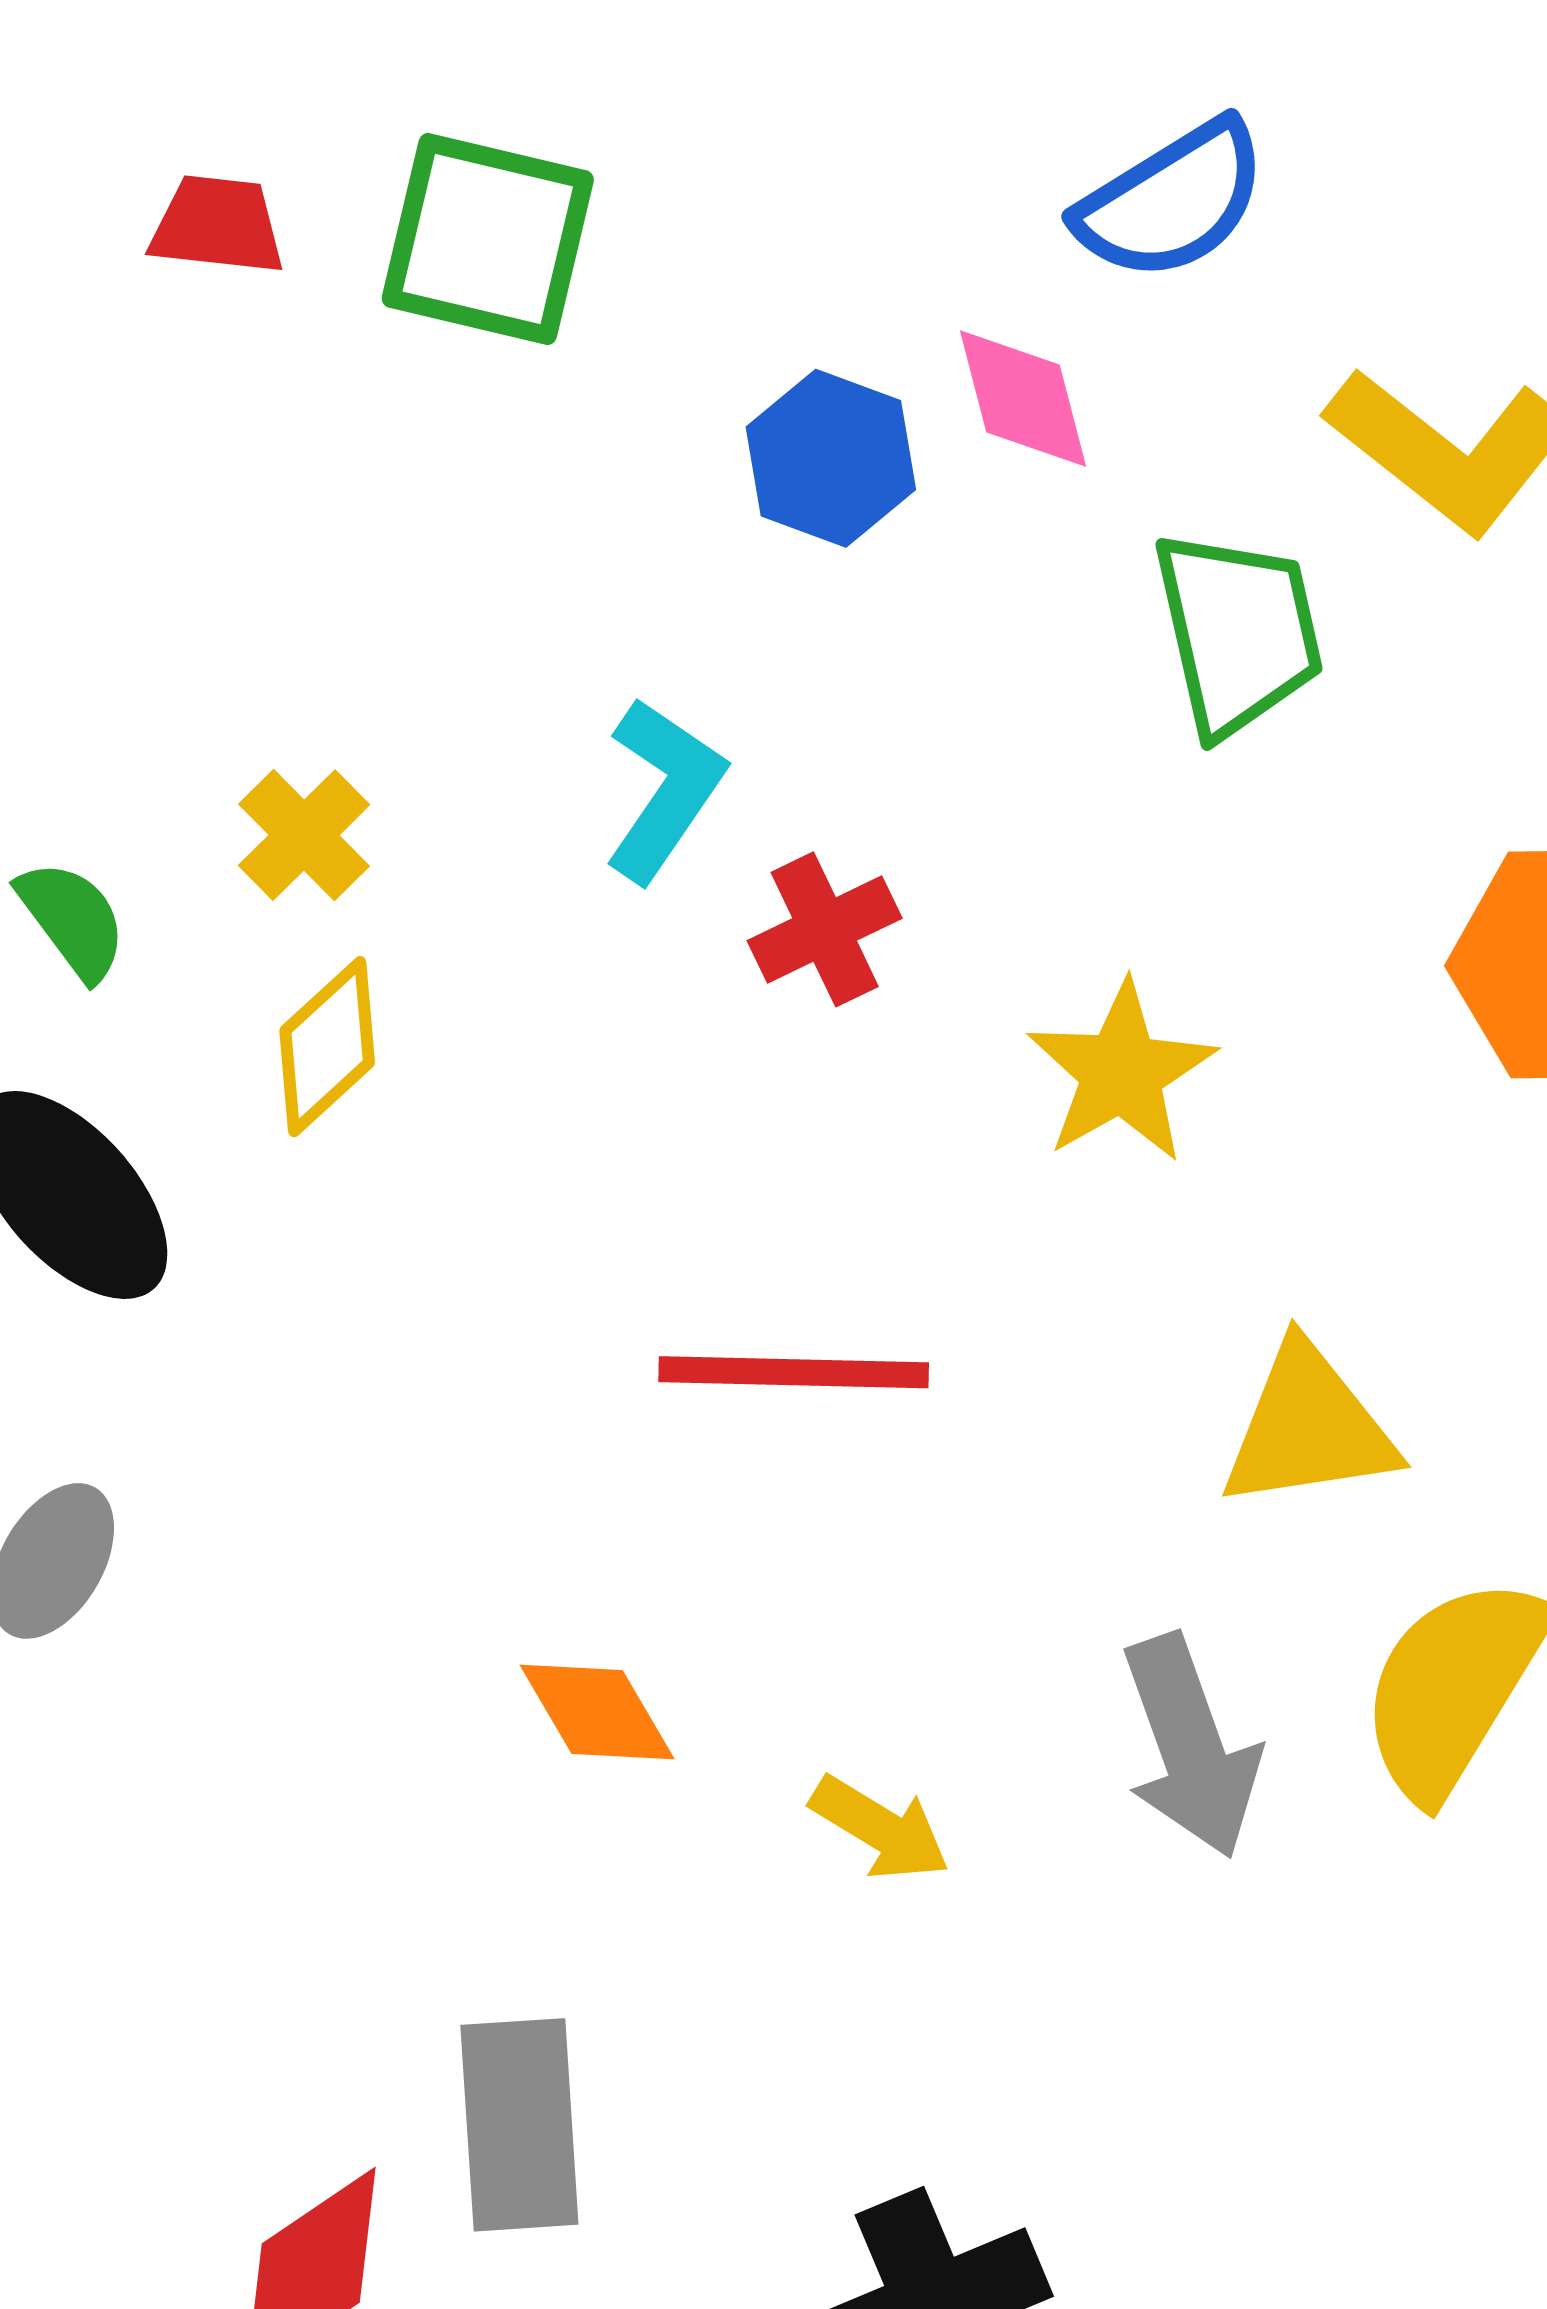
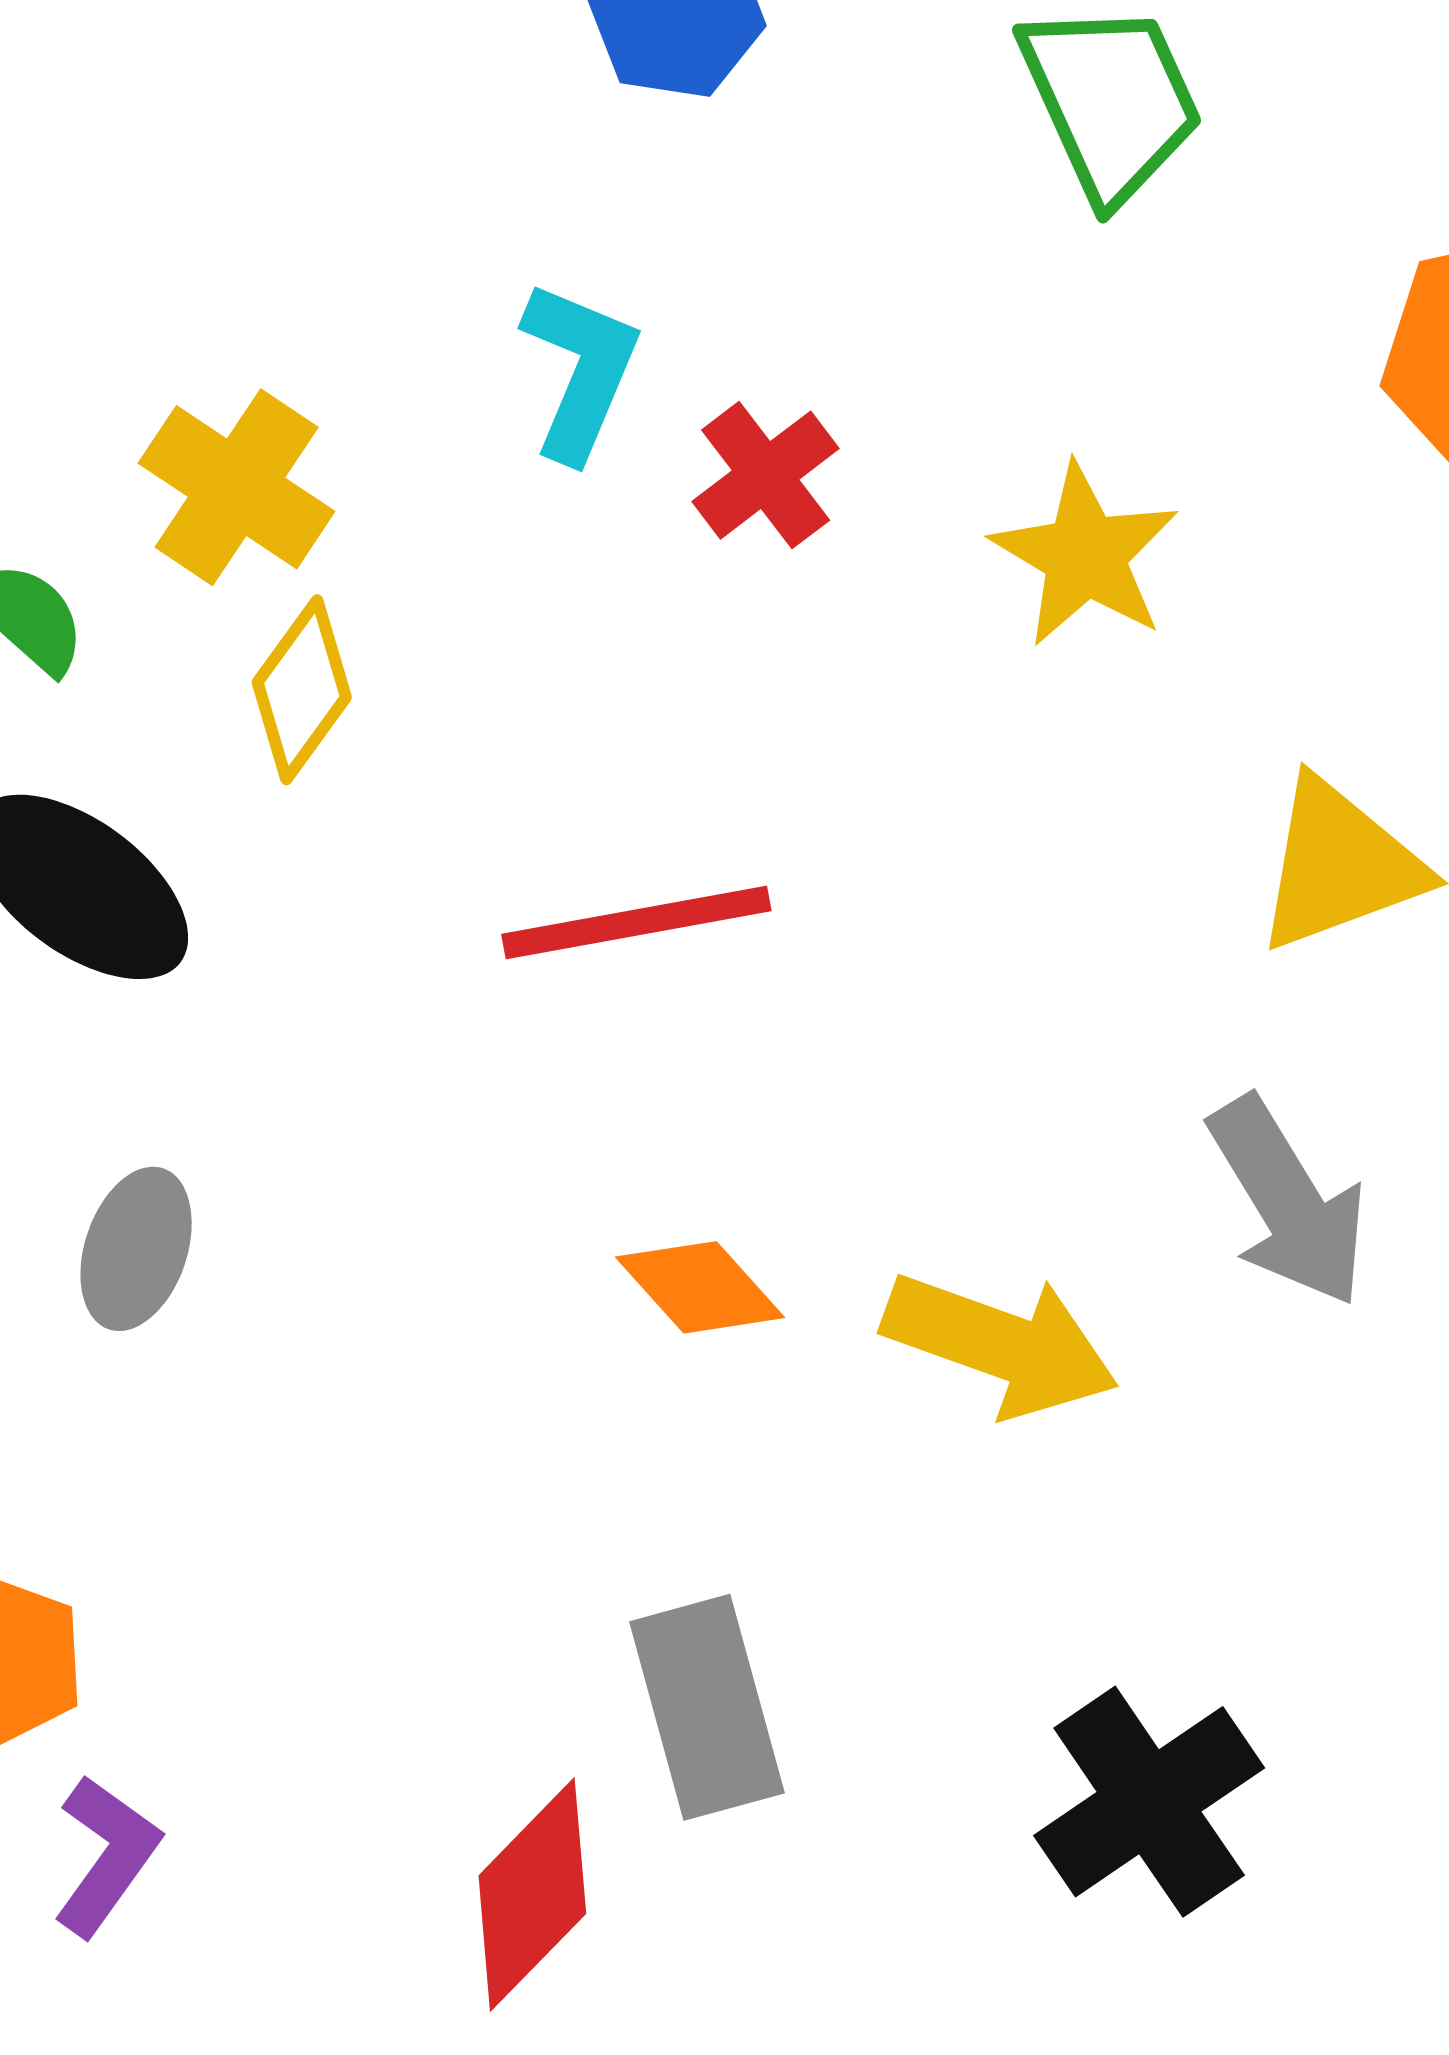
yellow cross: (304, 835) -> (237, 487), size x1.4
red line: (794, 1372) -> (636, 923), moved
yellow arrow: (880, 1828) -> (1001, 1344), size x1.6

